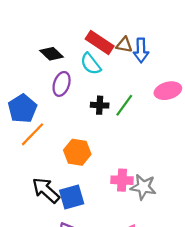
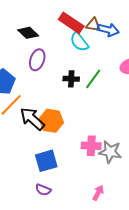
blue arrow: (141, 50) -> (108, 30), turned -75
cyan semicircle: (91, 64) -> (79, 42), moved
black arrow: (46, 190) -> (32, 119), moved

